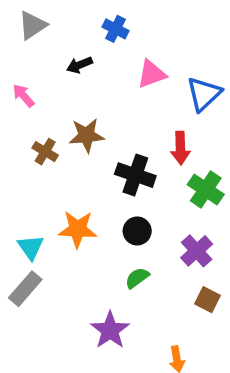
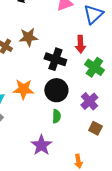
black circle: (137, 231) -> (56, 90), size x1.5
green semicircle: (137, 278) -> (56, 116), turned 128

